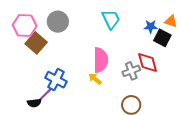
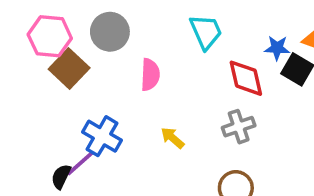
pink semicircle: (101, 60) -> (150, 75), moved, size x0.7
red diamond: (148, 62) -> (246, 78), moved
black semicircle: (34, 103) -> (61, 177), turned 120

